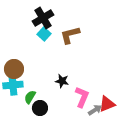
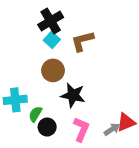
brown circle: (14, 69) -> (53, 70), moved
black star: (62, 81) -> (73, 95), size x1.5
pink L-shape: (82, 97) -> (81, 129), moved

